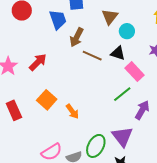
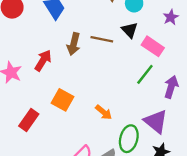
brown arrow: (77, 37) -> (74, 44), moved
black triangle: (118, 53) -> (130, 30), turned 42
red rectangle: (14, 110) -> (29, 120), turned 72
orange arrow: (72, 111) -> (104, 112), moved

